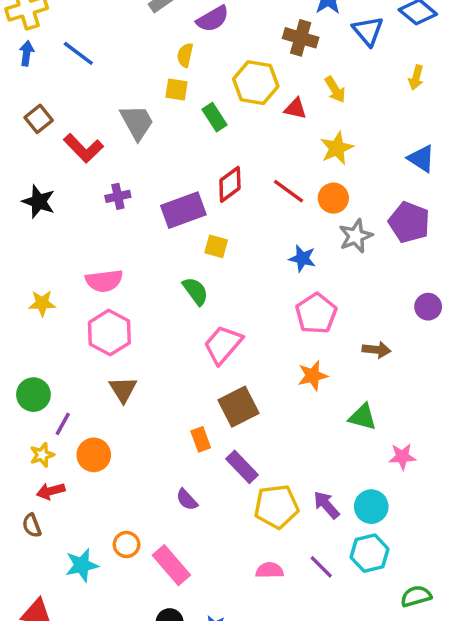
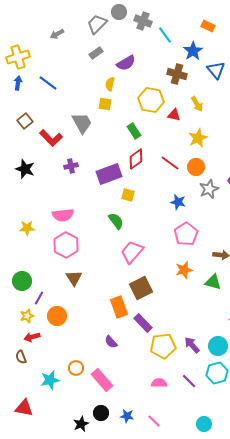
green rectangle: (214, 117) -> (134, 131), moved
green triangle: (363, 417) -> (213, 282), moved
orange rectangle: (201, 439) -> (119, 307), size x1.5

